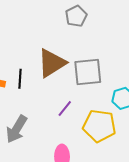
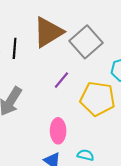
gray square: (88, 72) -> (86, 42), turned -36

